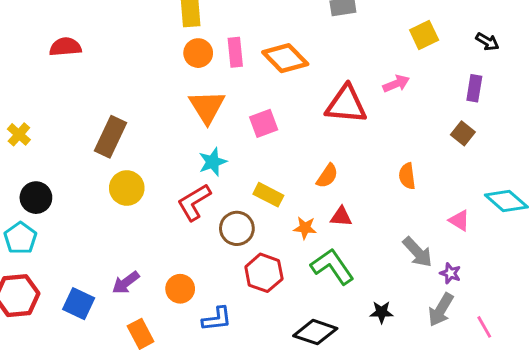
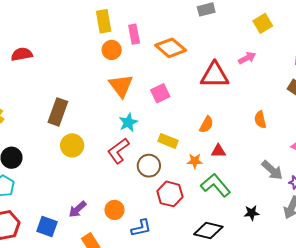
pink rectangle: (235, 52) -> (134, 34), moved

